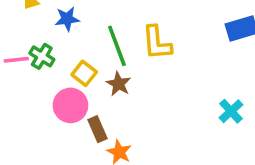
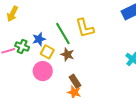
blue star: (67, 19) -> (39, 39), moved
brown rectangle: (97, 129) -> (75, 81), moved

